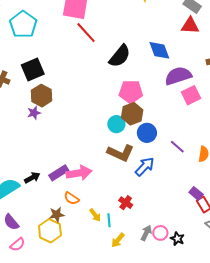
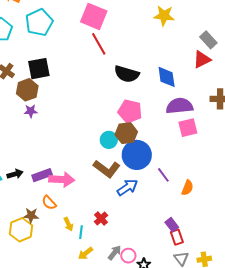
red triangle: (190, 26) -> (202, 59), turned -42
black semicircle: (120, 56) -> (127, 74), turned 55
brown hexagon: (42, 96) -> (27, 90), moved
blue circle: (147, 133) -> (137, 155), size x1.5

